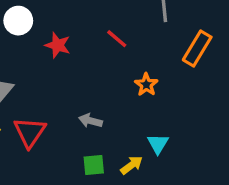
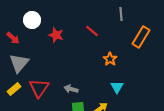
gray arrow: (90, 121) -> (71, 89), moved
cyan triangle: (158, 144) -> (117, 87), moved

